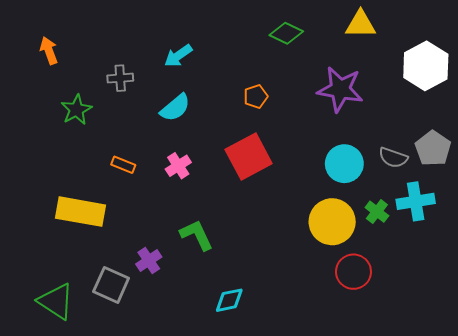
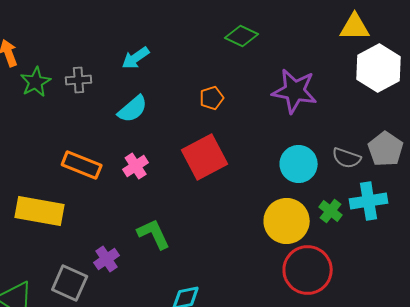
yellow triangle: (361, 24) -> (355, 27), moved
green star: (76, 110) -> (36, 82), moved
orange rectangle: (123, 165) -> (82, 165), size x1.6
red circle: (353, 272) -> (308, 270), size x1.4

